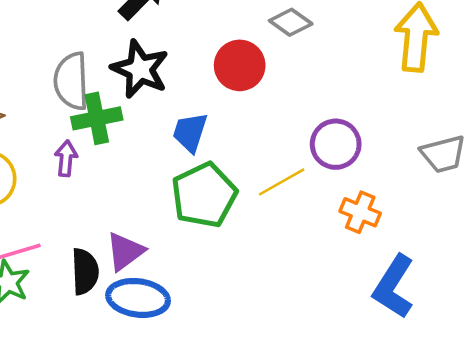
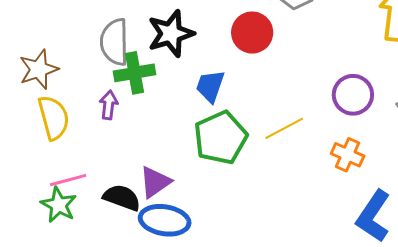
black star: (140, 69) -> (171, 34), turned 30
purple circle: (336, 144) -> (353, 95), moved
black semicircle: (85, 271) -> (122, 198), turned -69

